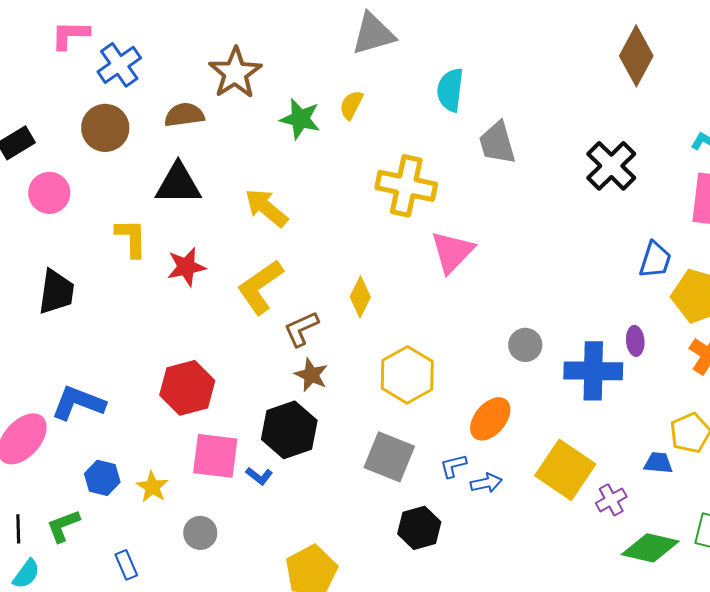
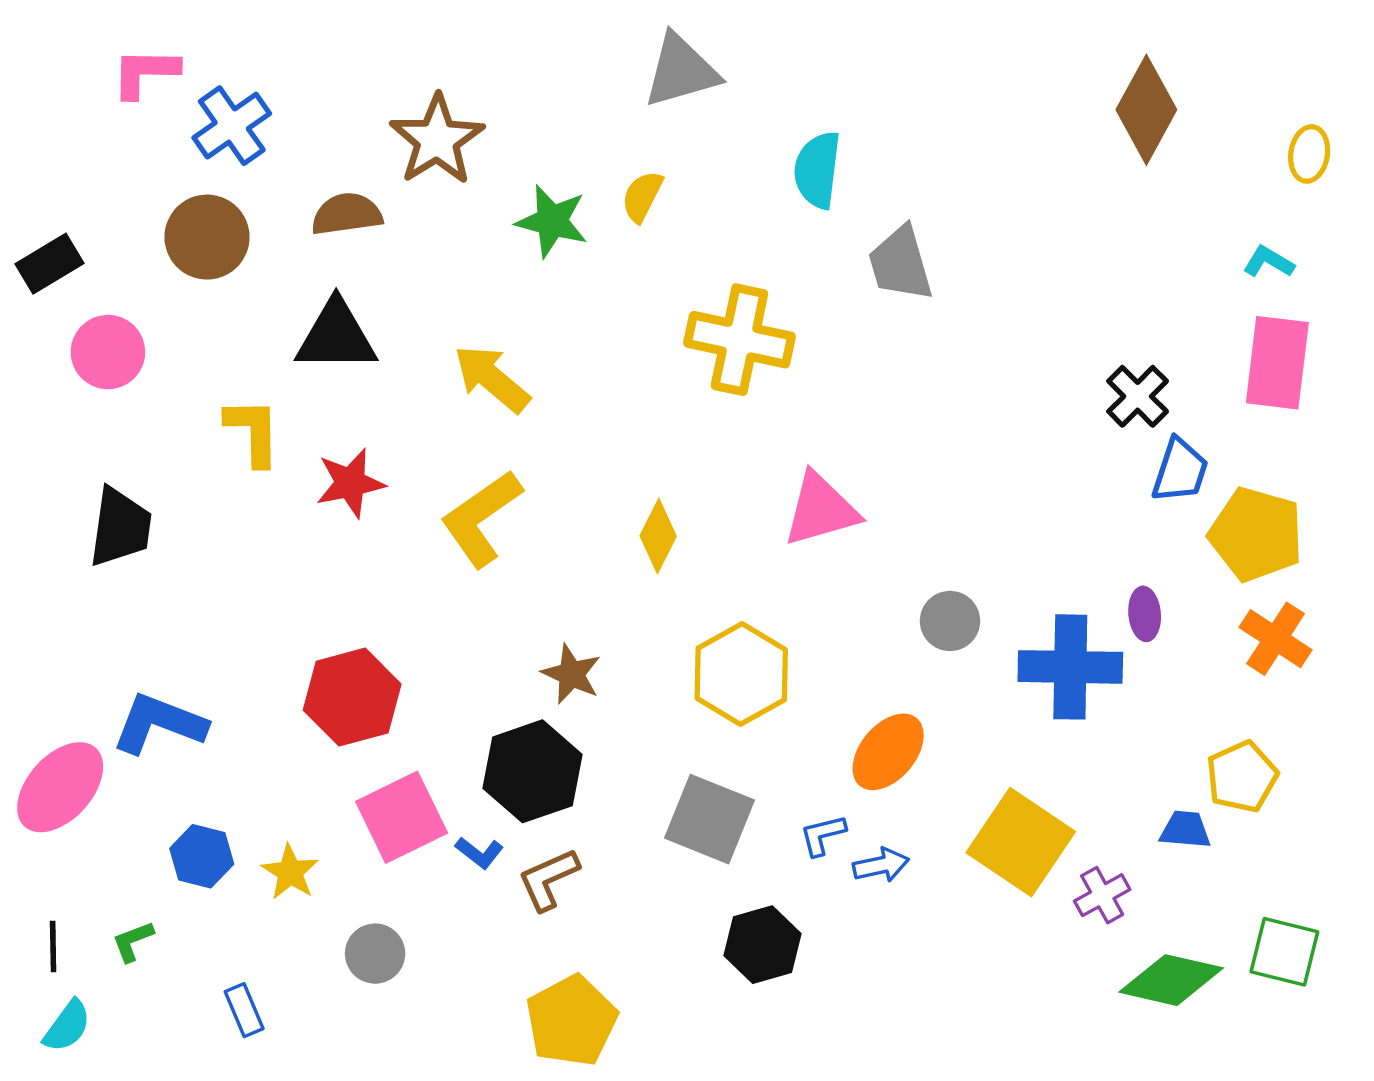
black cross: (611, 166) -> (1138, 396), moved, size x0.7
pink triangle: (452, 252) -> (821, 510), moved, turned 30
brown L-shape: (301, 329) -> (548, 879), moved
pink square: (215, 456) -> (402, 817), turned -33
green L-shape: (63, 526) -> (133, 941), size x0.7

